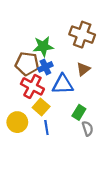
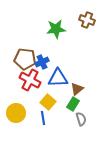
brown cross: (82, 35) -> (87, 20), moved, size x0.7
green star: (43, 46) -> (56, 29), moved
brown triangle: (83, 69) -> (77, 89), moved
yellow square: (41, 107) -> (48, 102), moved

